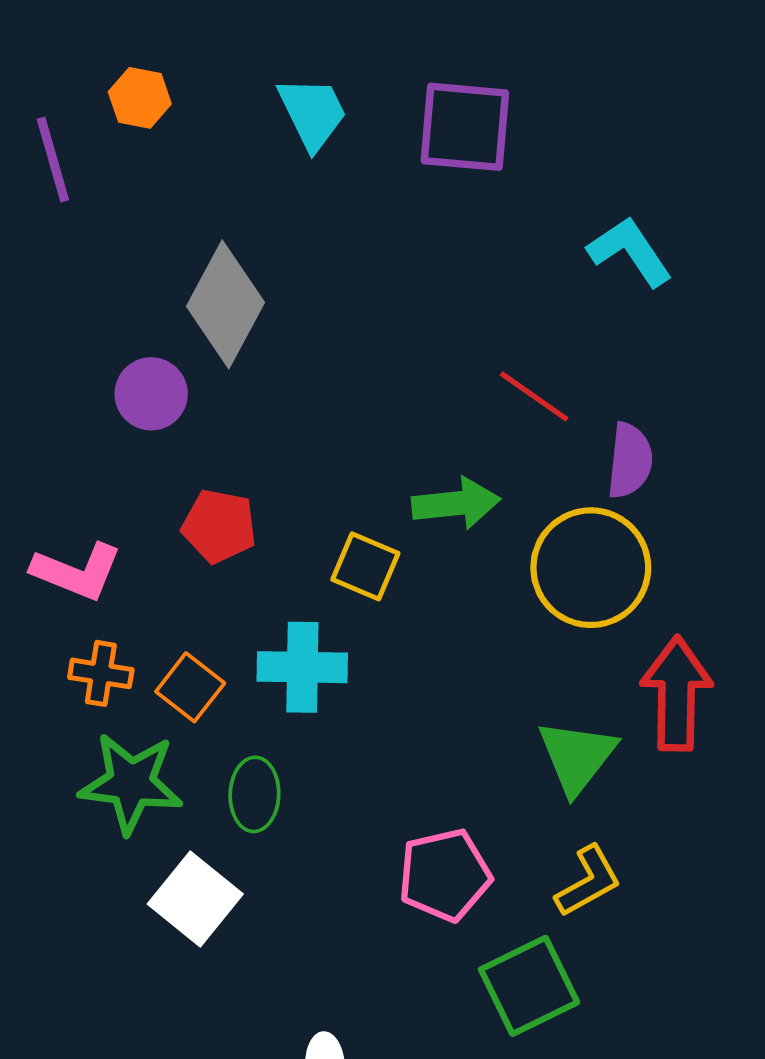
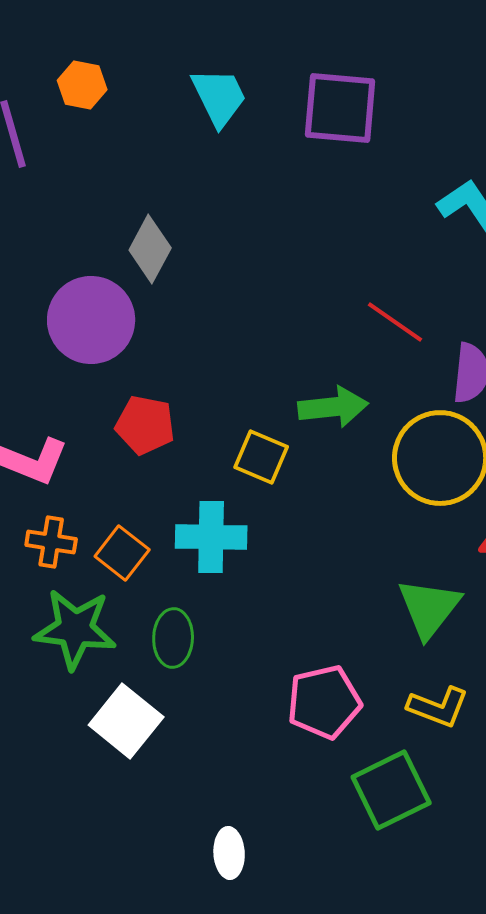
gray diamond: (225, 304) -> (150, 249), size x0.7
purple circle: (151, 394) -> (91, 320), size x1.5
yellow L-shape: (588, 881) -> (438, 707), turned 50

